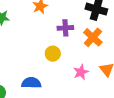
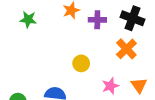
purple cross: (65, 28) -> (97, 20), moved

